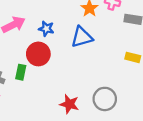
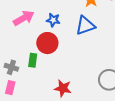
red star: (69, 104) -> (63, 88), moved

